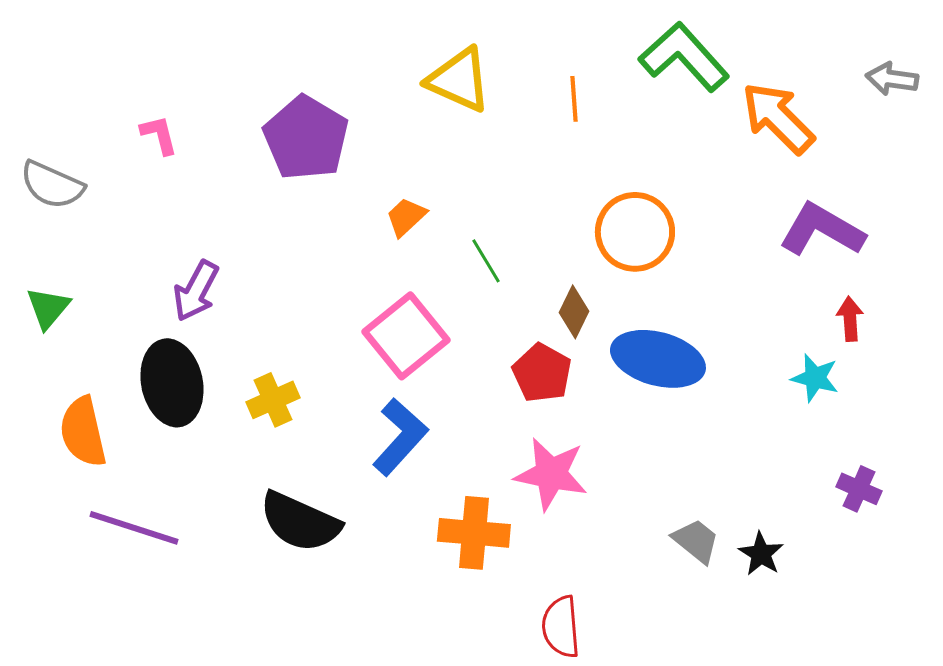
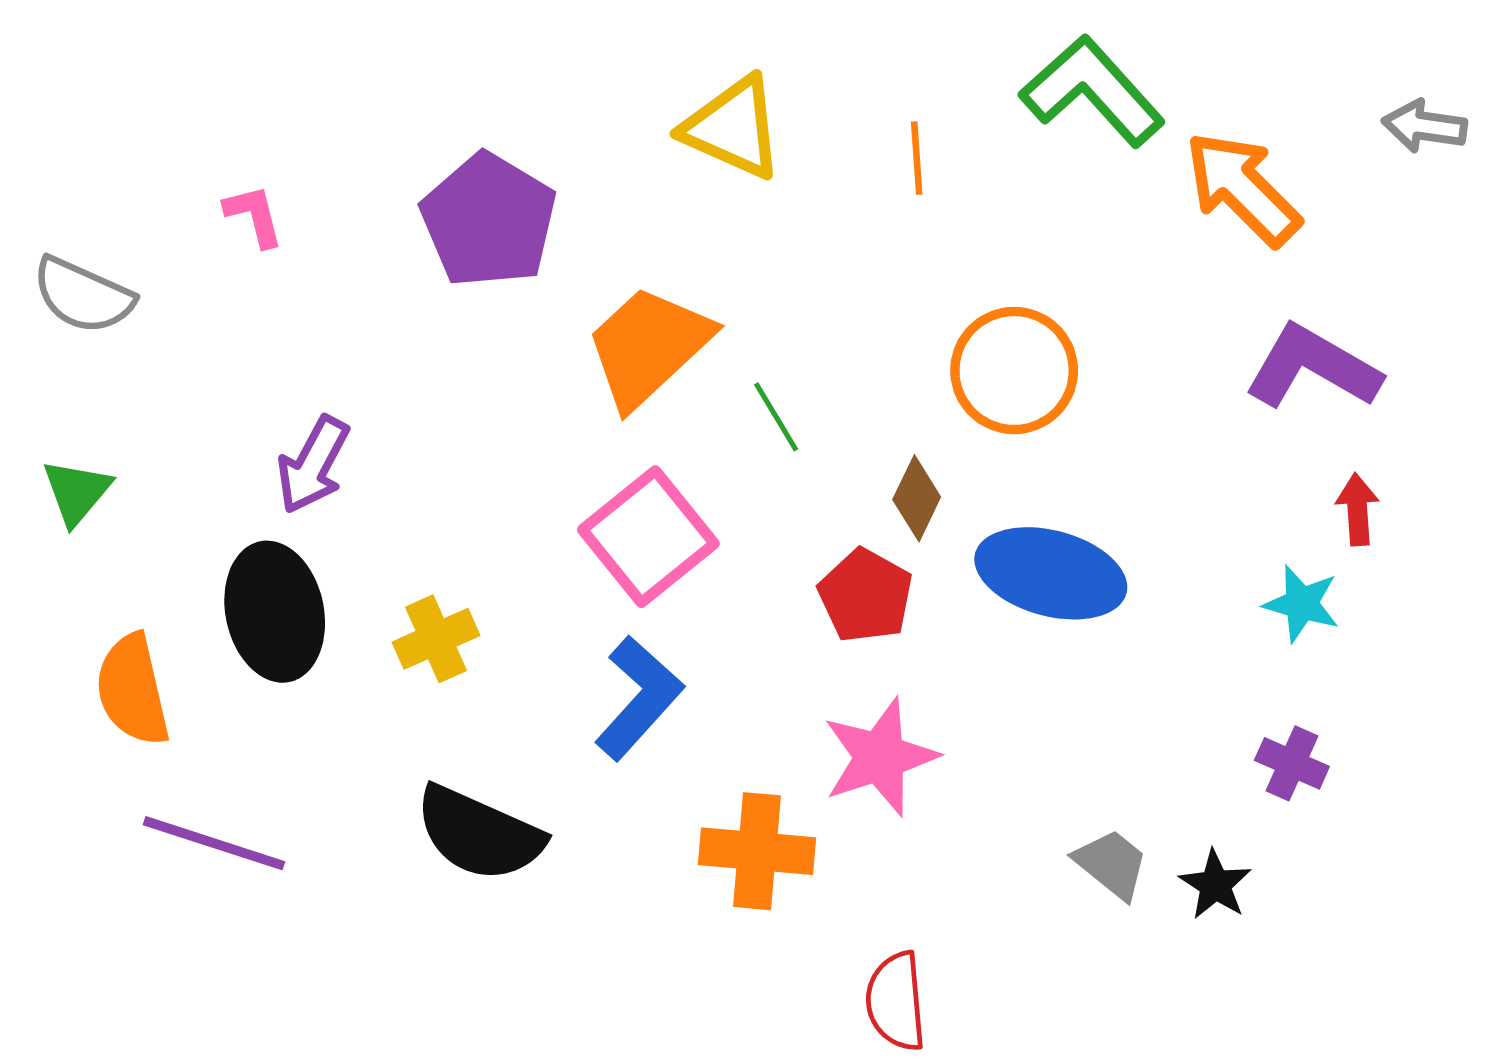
orange trapezoid: (406, 217) -> (648, 347), size x2.0
pink star: (551, 474) -> (880, 757), turned -30
purple cross: (859, 489) -> (1292, 763), moved

